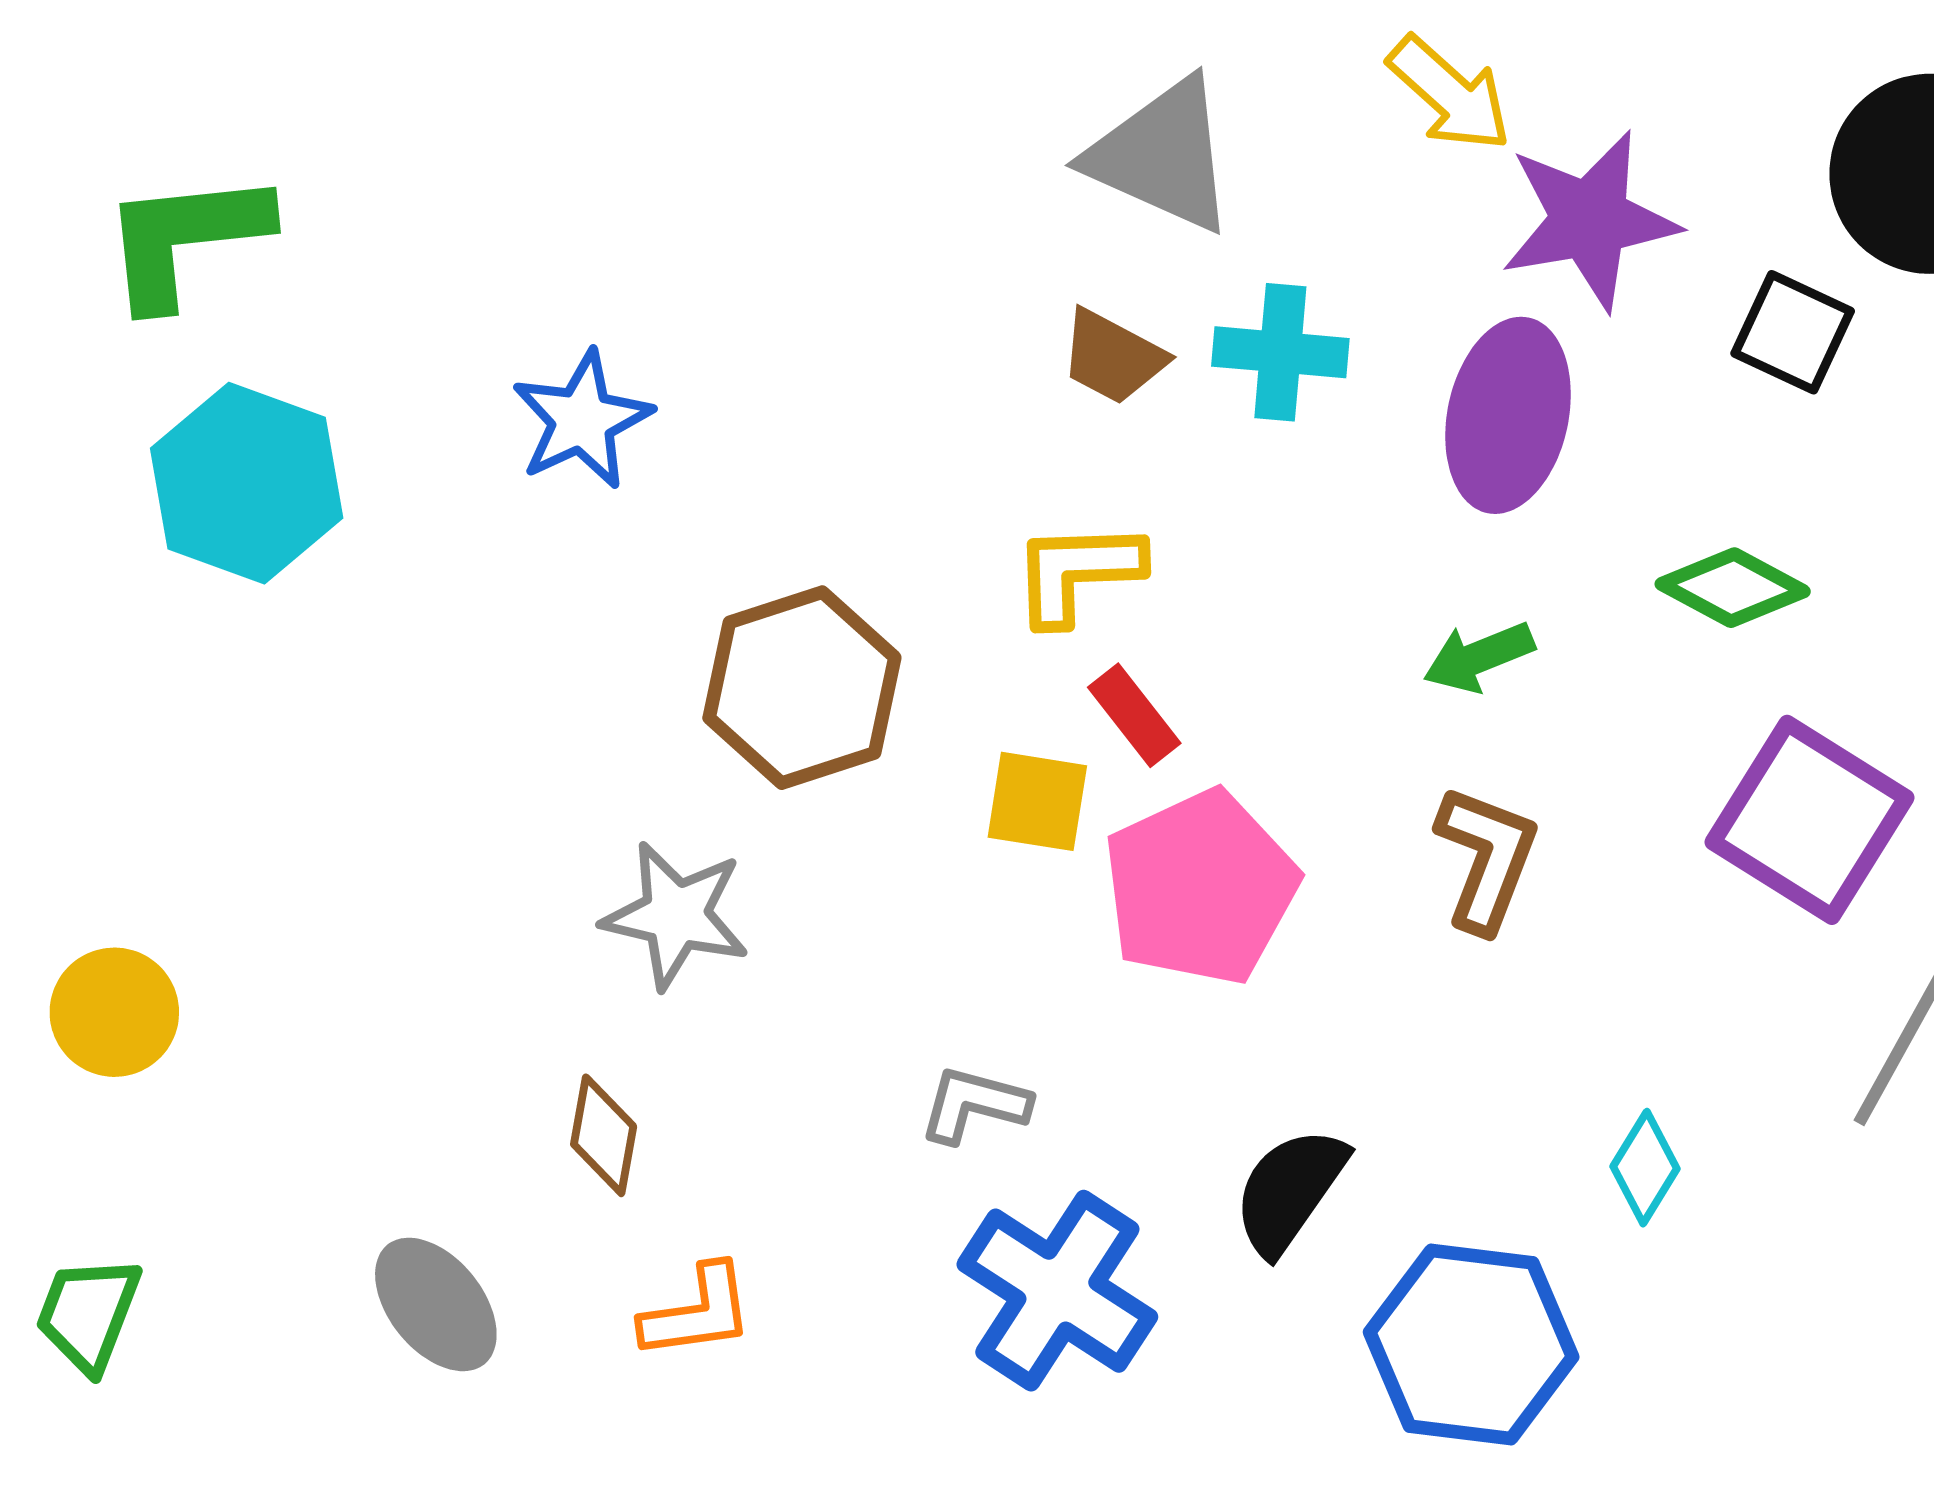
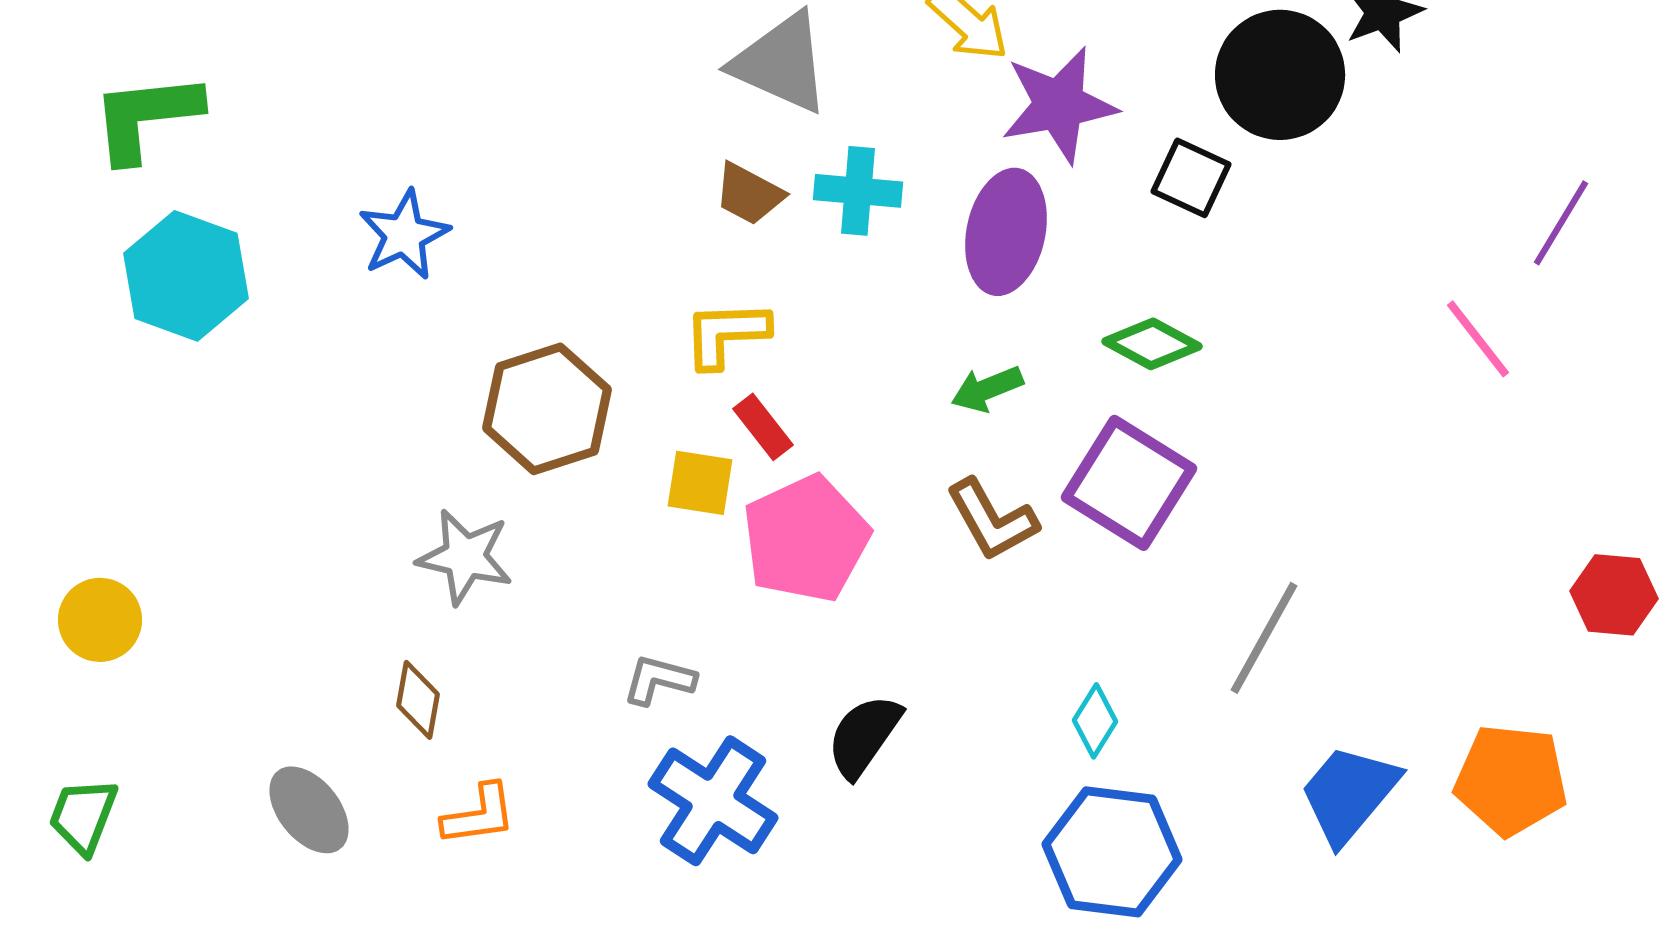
purple square: (1810, 820) -> (1129, 483), moved
brown L-shape: (1487, 858) -> (992, 520), turned 130
blue hexagon: (1471, 1344) -> (1112, 852), moved

